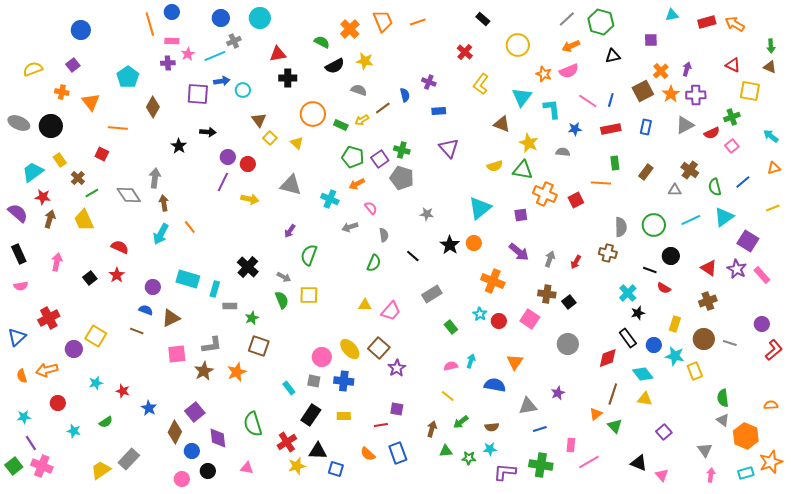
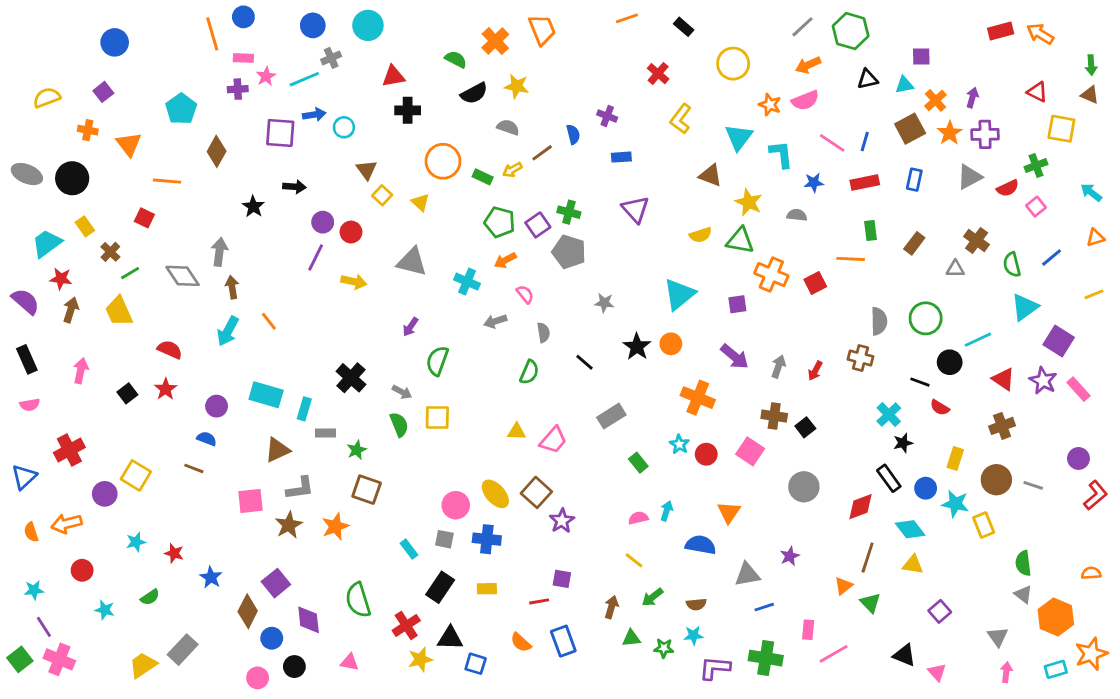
cyan triangle: (672, 15) -> (904, 85), moved
orange line: (418, 22) -> (627, 18), moved
cyan line: (691, 220) -> (978, 340), moved
brown triangle: (171, 318) -> (277, 450), moved

